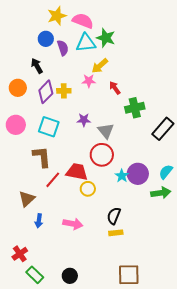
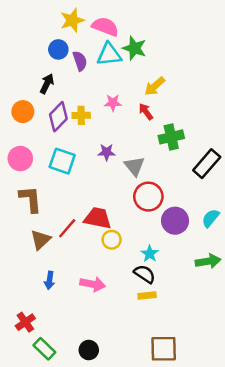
black arrow: (37, 66) -> (47, 84), turned 56
yellow arrow: (100, 66) -> (155, 86), moved
red circle: (102, 155) -> (148, 197), moved
brown L-shape: (42, 157) -> (30, 199), moved
cyan star: (122, 176) -> (150, 254), moved
green arrow: (161, 193) -> (208, 261), moved
brown triangle: (27, 199) -> (41, 240), moved
black semicircle: (114, 216) -> (145, 274), turned 102

